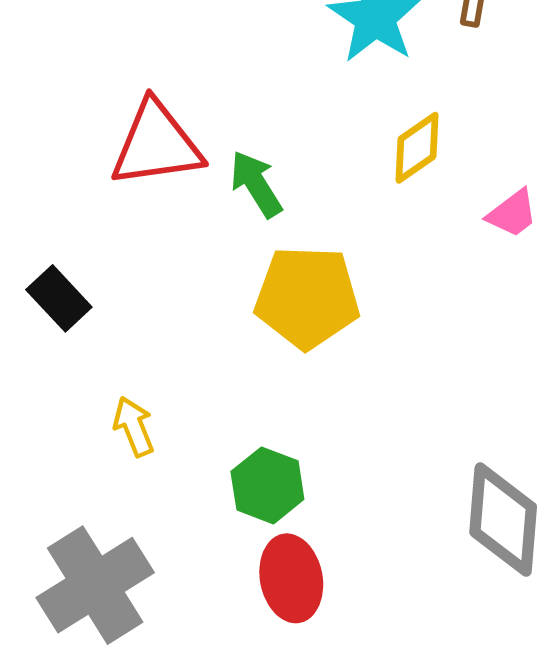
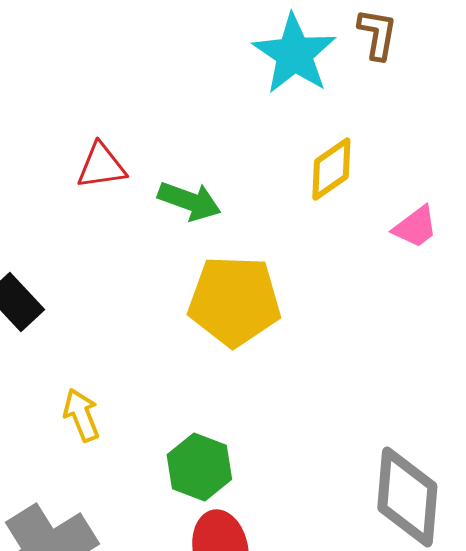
red triangle: (156, 144) -> (101, 166), size x0.6
green arrow: (256, 184) -> (189, 201), turned 142

